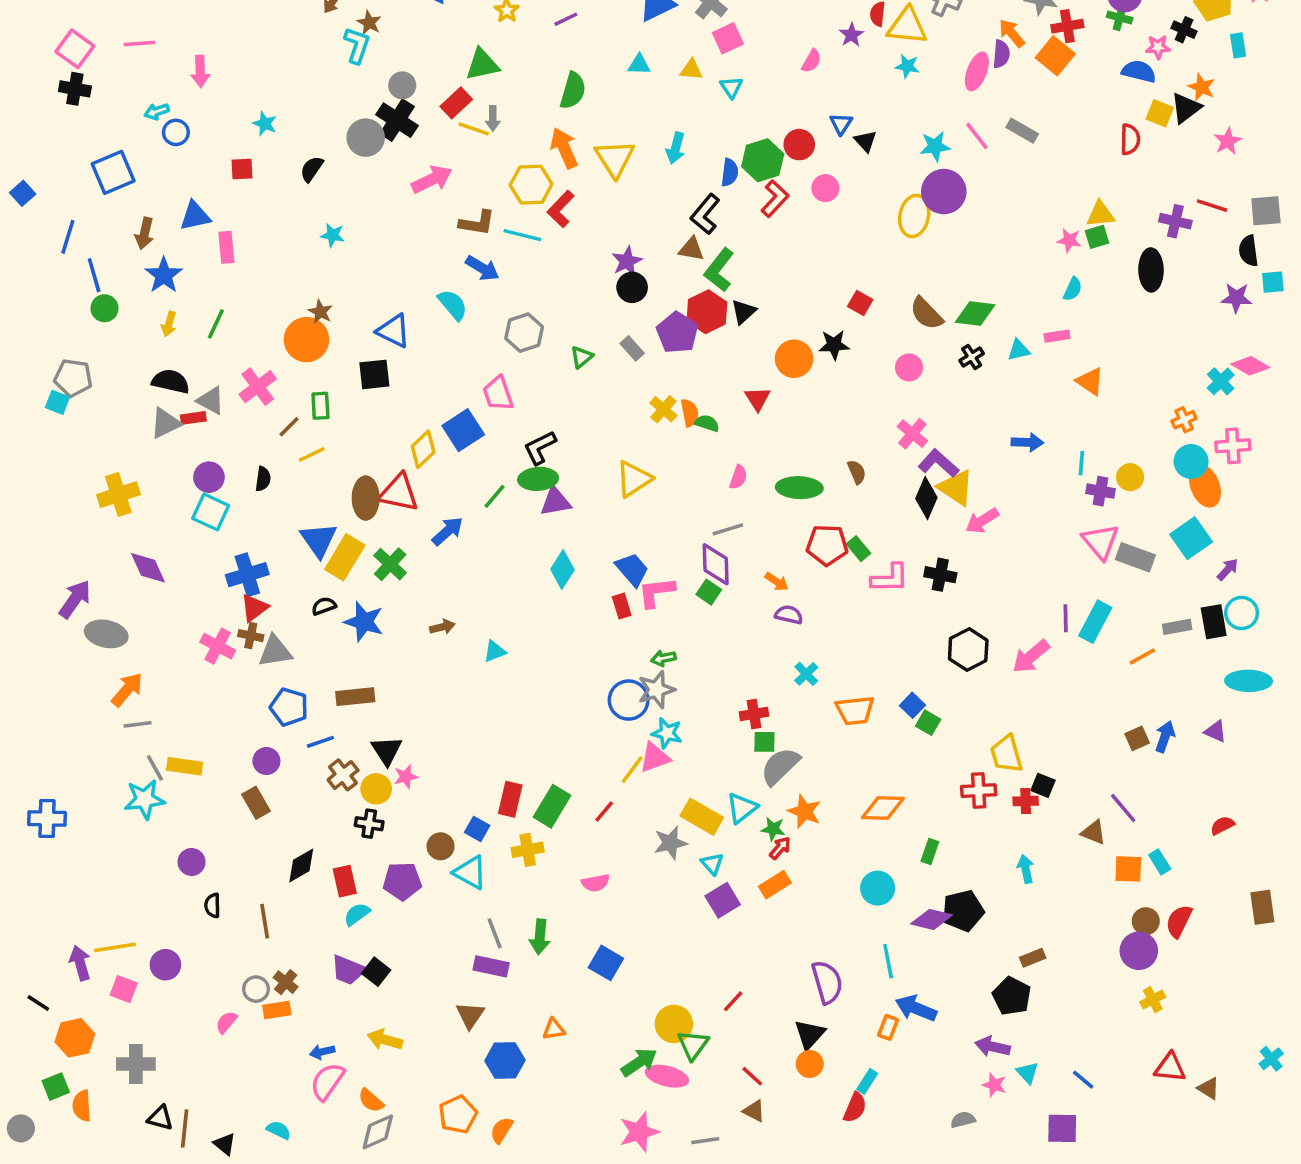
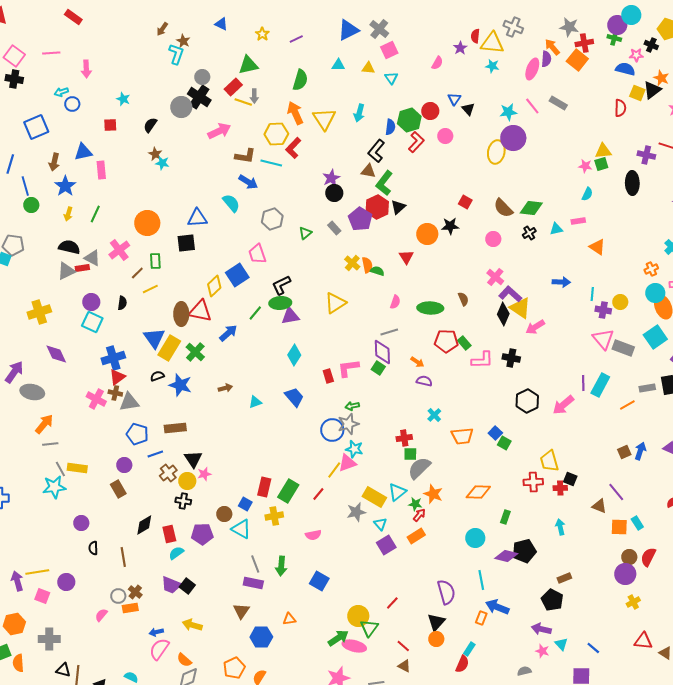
brown star: (320, 312) -> (155, 154), moved
blue triangle: (394, 331) -> (197, 218), turned -30
blue trapezoid: (632, 569) -> (294, 397), moved

